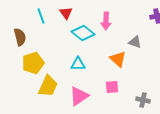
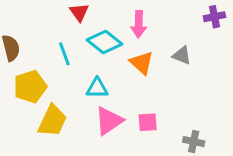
cyan line: (41, 16) -> (64, 54), moved
orange triangle: (118, 59) -> (142, 63), moved
pink triangle: (79, 96) -> (109, 121), moved

